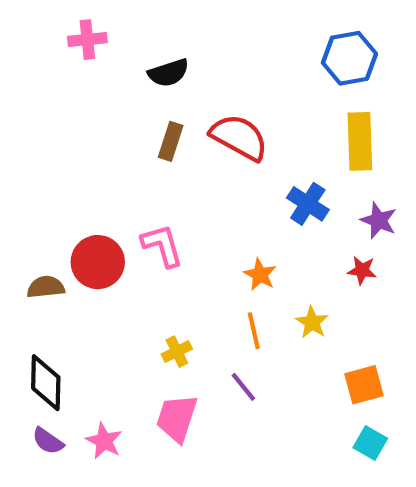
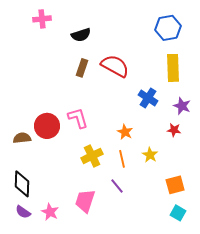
yellow cross: (177, 352) -> (92, 156), moved, size x1.5

